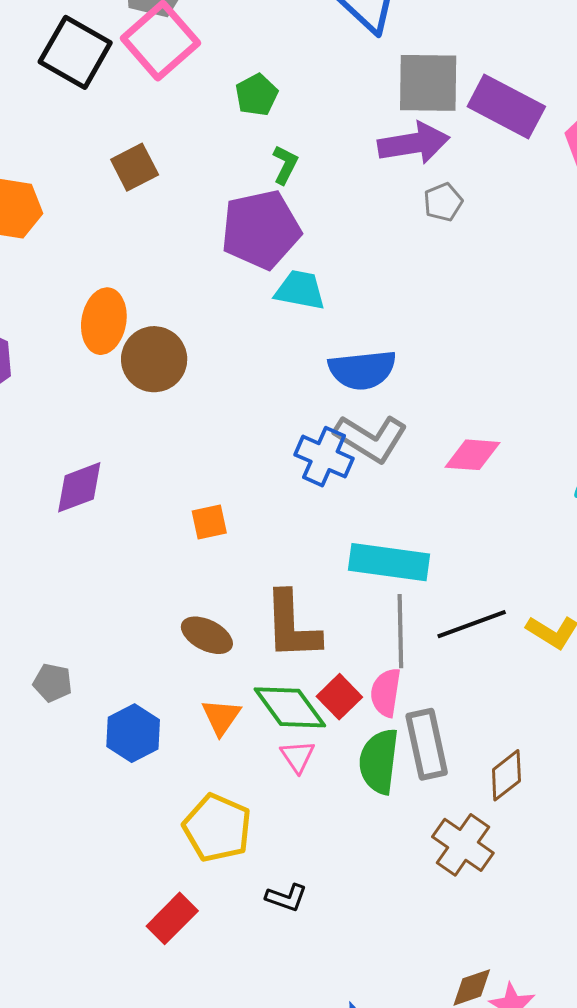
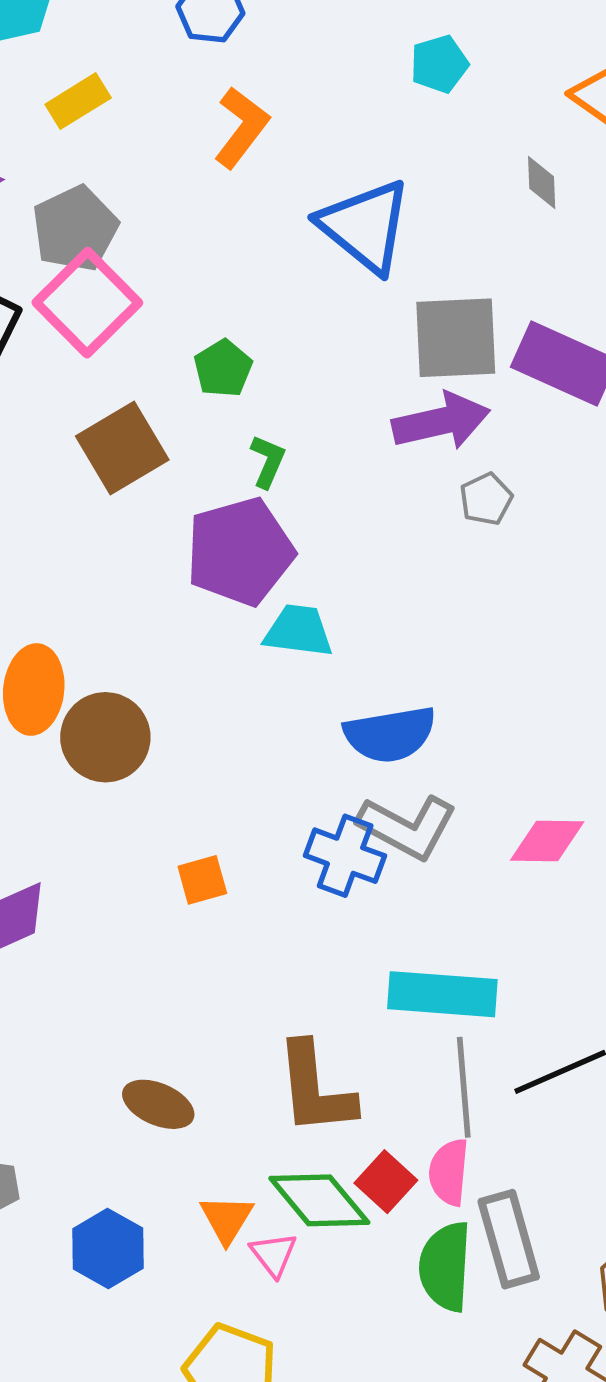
brown square: (135, 167) -> (122, 448), moved, size x1.4
orange square: (209, 522) -> (202, 880), moved
brown ellipse: (207, 635) -> (158, 1104), moved
pink triangle: (298, 756) -> (274, 1254), moved

